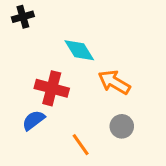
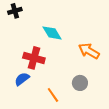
orange arrow: (114, 82) -> (89, 51), moved

